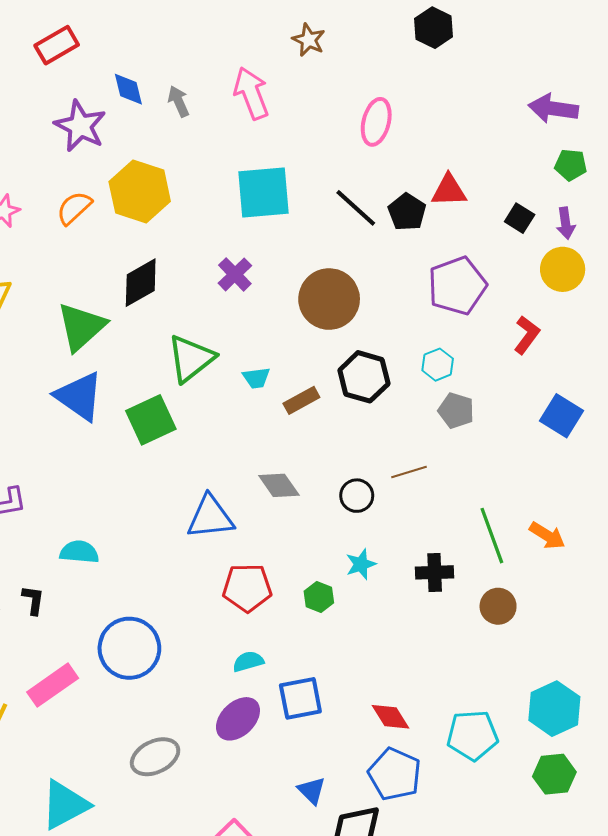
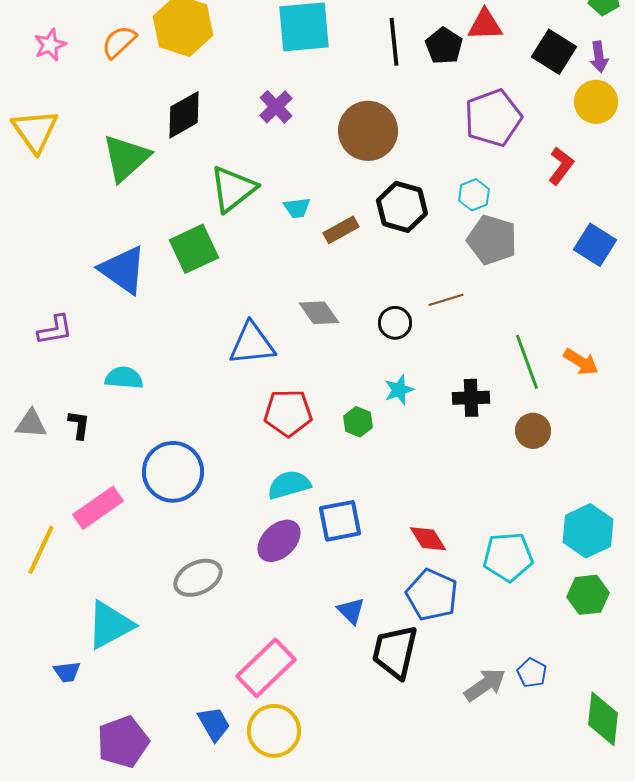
black line: (356, 208) -> (394, 42), turned 42
black square: (520, 218) -> (554, 52), size x1.5
blue triangle: (79, 396) -> (123, 270), moved
gray pentagon: (456, 411) -> (492, 240), size x1.4
cyan semicircle: (248, 662) -> (289, 485), size x1.4

